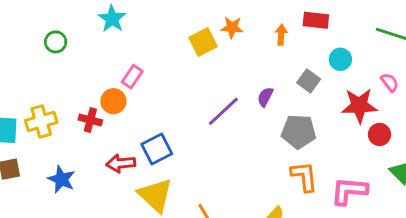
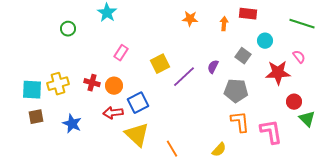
yellow square: (203, 42) -> (160, 64), moved
orange circle: (113, 101) -> (114, 86), moved
red circle: (379, 134) -> (294, 102), moved
pink L-shape: (349, 191) -> (271, 132), turned 76

